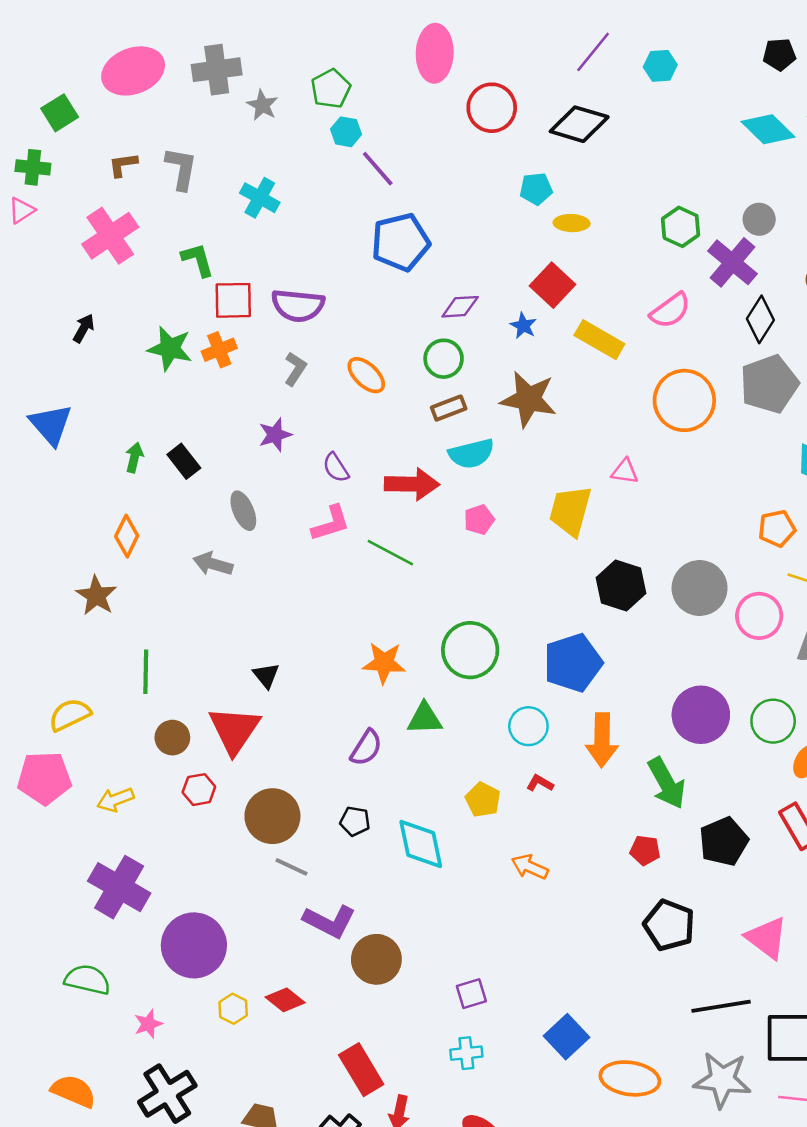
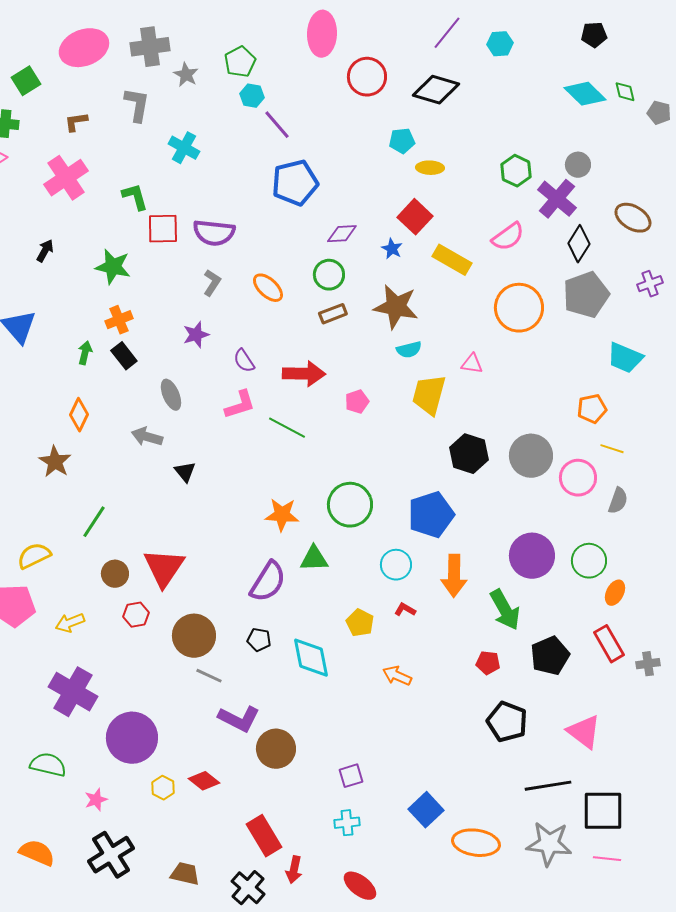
gray L-shape: (181, 169) -> (137, 105), moved
orange cross: (219, 350) -> (119, 320), moved
cyan semicircle: (471, 454) -> (409, 350), moved, size x0.7
green line: (146, 672) -> (94, 522), turned 32
black triangle: (266, 675) -> (185, 472), moved
purple semicircle: (366, 748) -> (268, 582), size x1.4

